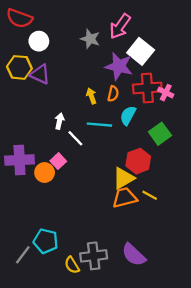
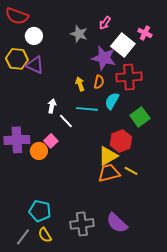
pink arrow: (120, 26) -> (105, 23), size x0.6
pink cross: (166, 93) -> (145, 33), moved
gray line: (23, 255) -> (23, 237), moved
yellow semicircle: (72, 265) -> (45, 235), moved

